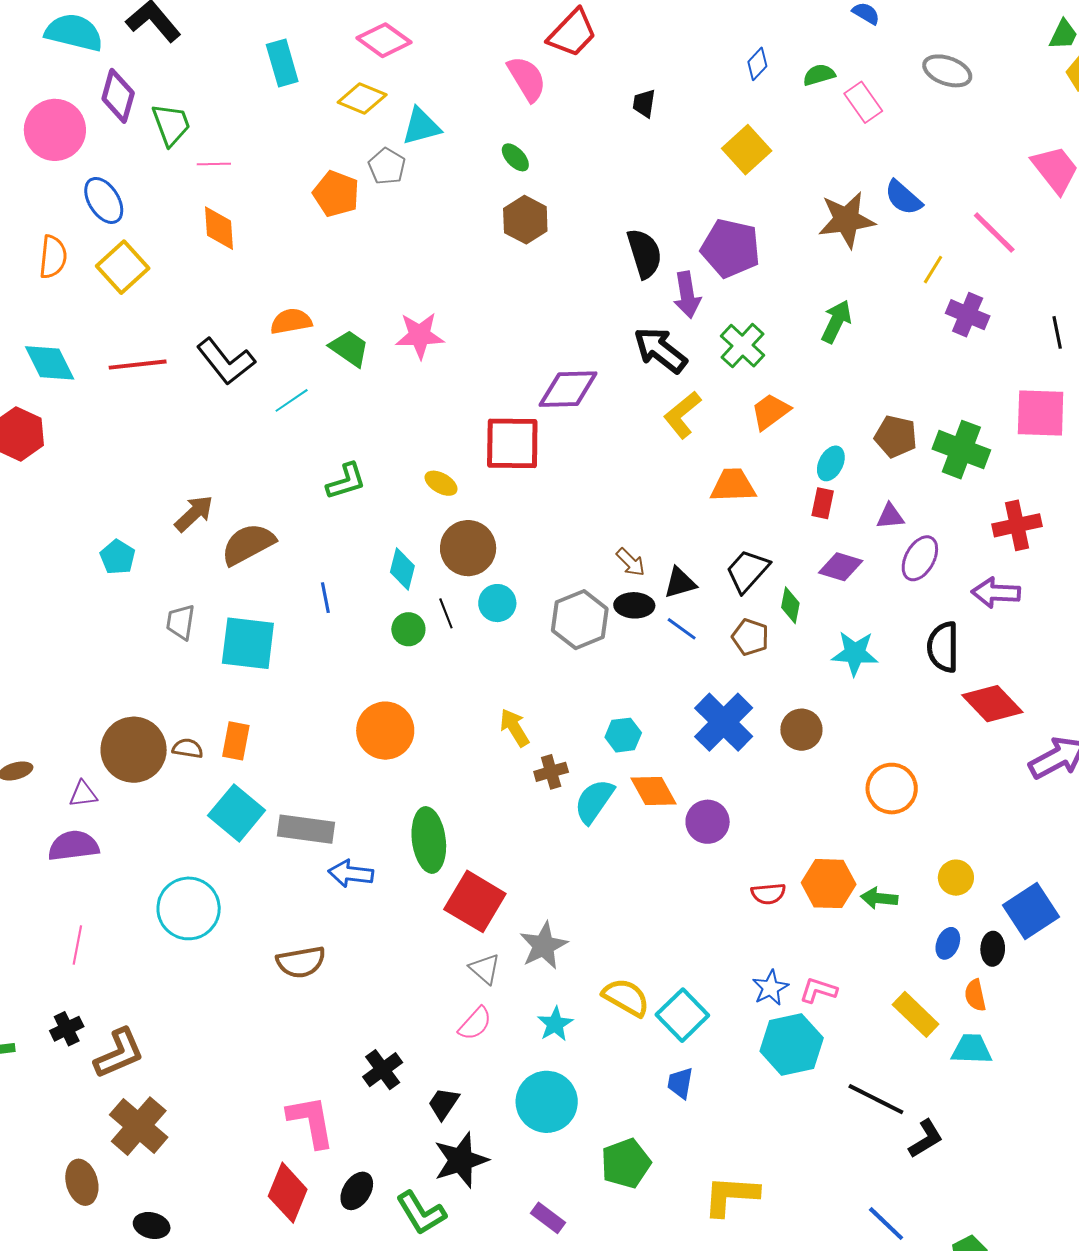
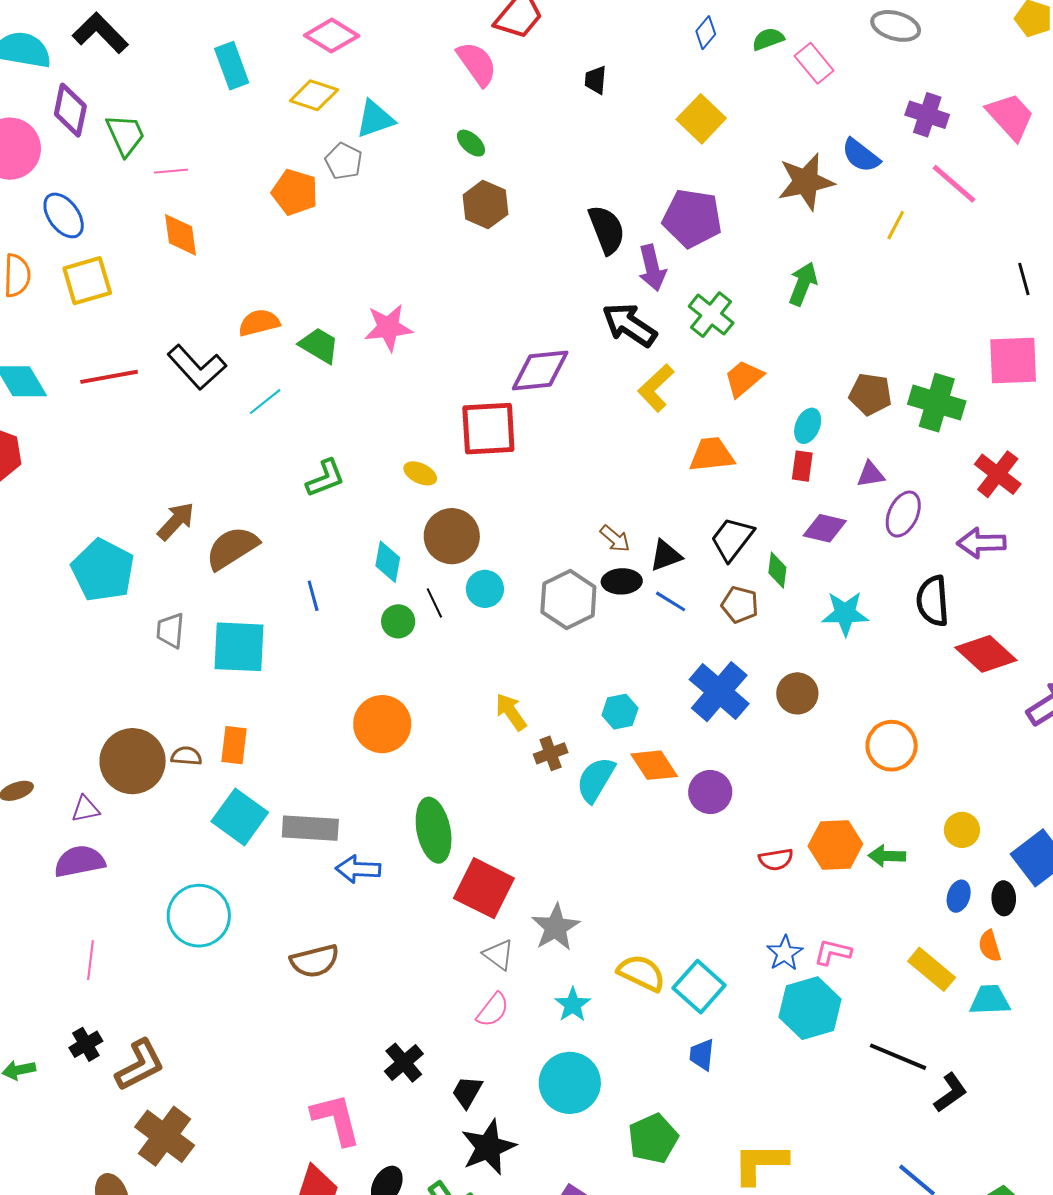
yellow square: (123, 267) -> (87, 281), turned 30
purple cross: (968, 315) -> (927, 115), moved
red cross: (1017, 525) -> (998, 474), turned -36
cyan pentagon: (118, 557) -> (103, 570), size x1.8

